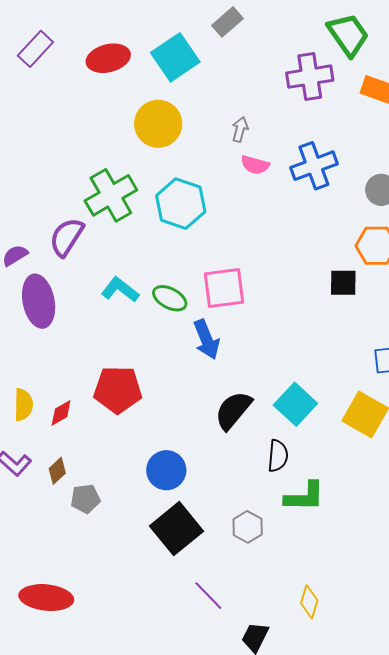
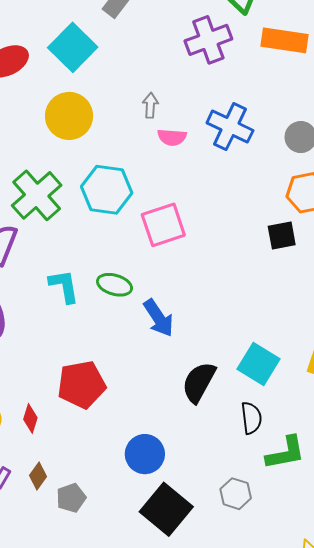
blue cross: (314, 166) -> (230, 127), turned -33
pink square: (224, 288) -> (163, 225), moved
cyan L-shape: (120, 290) -> (64, 286), turned 54
red diamond: (61, 413) -> (30, 418), turned -32

